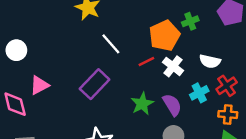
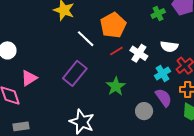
green cross: (190, 21) -> (158, 14), moved
orange pentagon: (164, 36) -> (113, 25), moved
purple semicircle: (172, 105) -> (164, 98), moved

